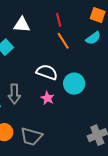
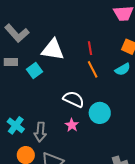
white triangle: (22, 25) -> (53, 50), size x1.4
gray arrow: (14, 94) -> (40, 132), moved

